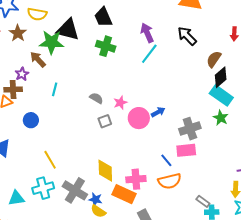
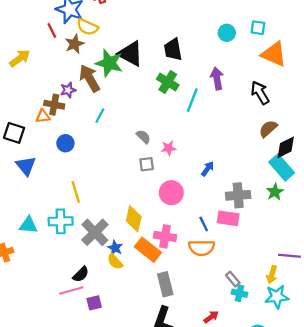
yellow semicircle: (37, 14) -> (87, 27), moved
cyan line: (149, 54) -> (192, 100), moved, turned -30
brown arrow: (38, 59) -> (90, 78), size x1.4
brown semicircle: (214, 59) -> (268, 129), moved
blue arrow: (158, 112) -> (208, 169), turned -40
pink circle: (139, 118) -> (171, 193), moved

